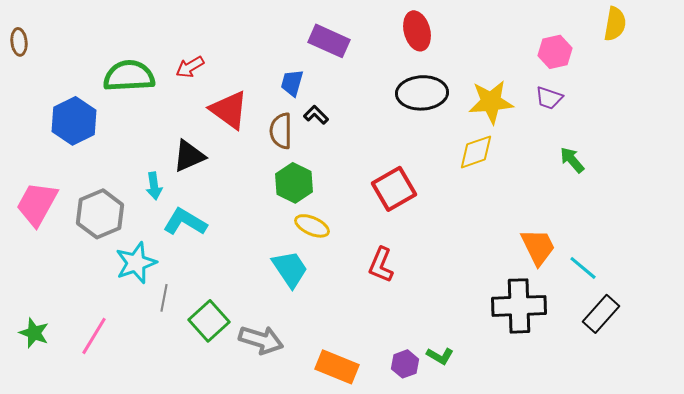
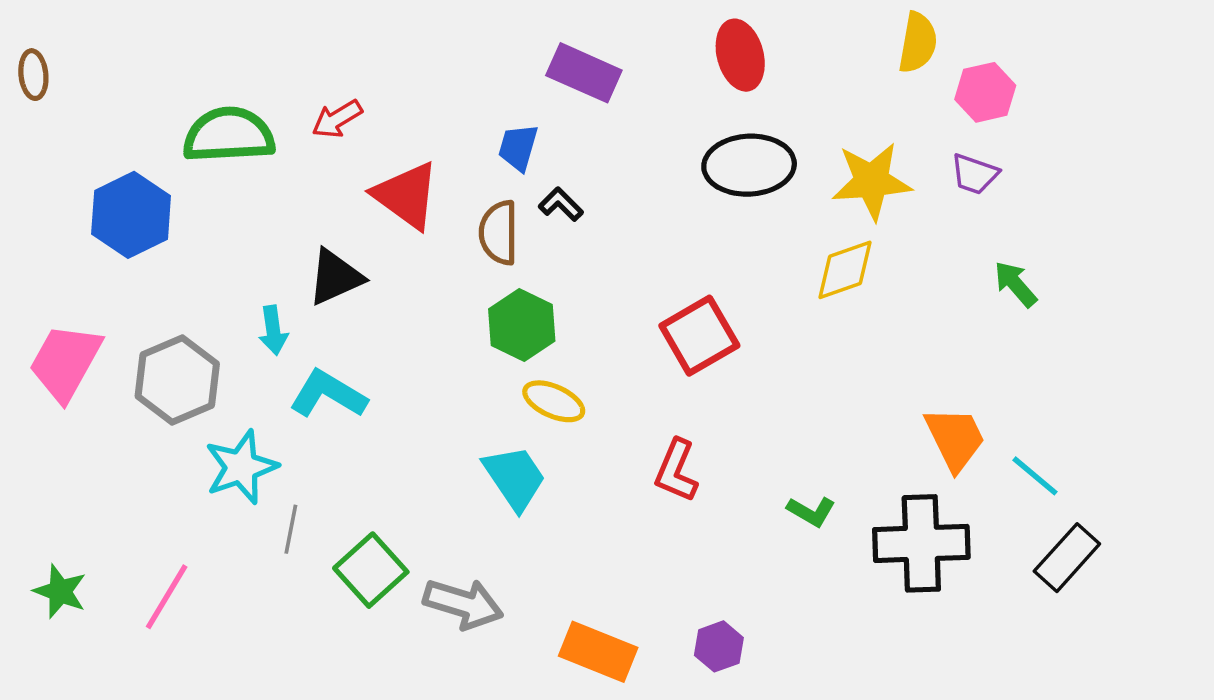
yellow semicircle: (615, 24) -> (918, 43), moved
green L-shape: (440, 356) -> (811, 511), moved

